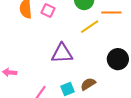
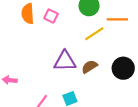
brown semicircle: (88, 84) -> (89, 67), moved

